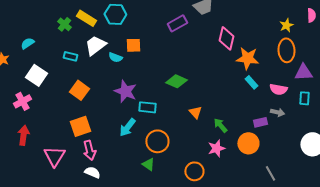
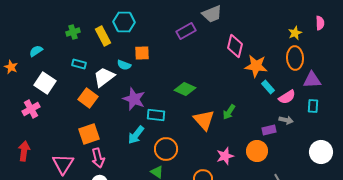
yellow rectangle: (86, 18) -> (103, 36), moved, turned 30
green cross: (64, 24) -> (73, 32), turned 32
white trapezoid: (95, 45) -> (104, 77), moved
cyan rectangle: (251, 82) -> (268, 87), moved
pink semicircle: (278, 89) -> (287, 97), turned -42
orange triangle: (195, 112) -> (204, 120), size x1.6
green arrow: (220, 125) -> (229, 112), moved, turned -105
red arrow: (23, 135) -> (24, 151), moved

